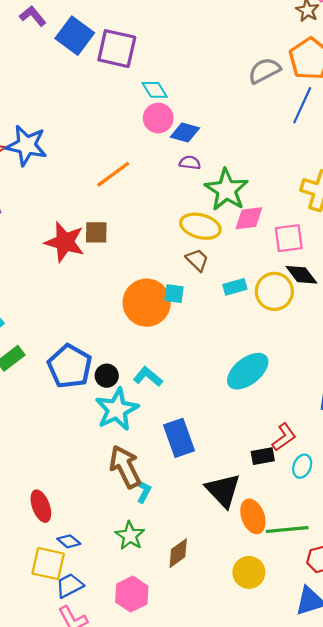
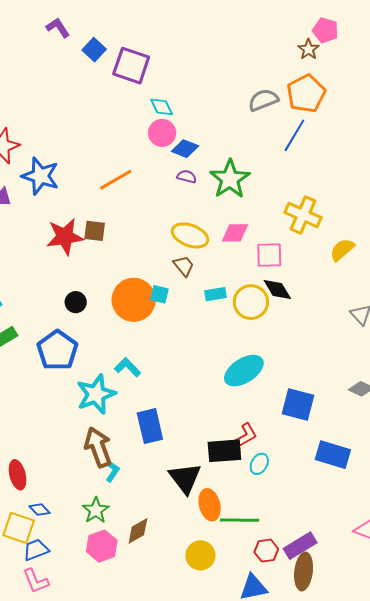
blue square: (75, 36) -> (94, 50), size x0.7
blue star: (27, 145) -> (40, 176), moved
green star: (226, 190) -> (230, 179), moved
red star: (65, 242) -> (65, 237), turned -30
cyan ellipse: (248, 371) -> (244, 371), moved
black circle: (107, 376) -> (76, 302), moved
black rectangle: (263, 456) -> (224, 451), size x1.6
pink hexagon: (132, 594) -> (102, 546), moved

